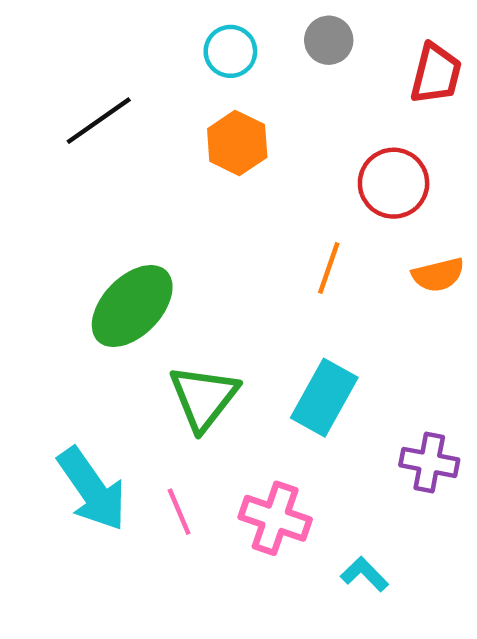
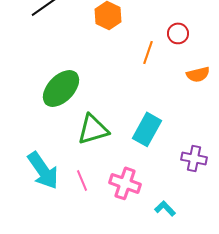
red circle: (394, 183) -> (178, 33), size x0.7
orange line: (329, 268) -> (148, 52), moved
green triangle: (204, 398) -> (93, 129), turned 36

